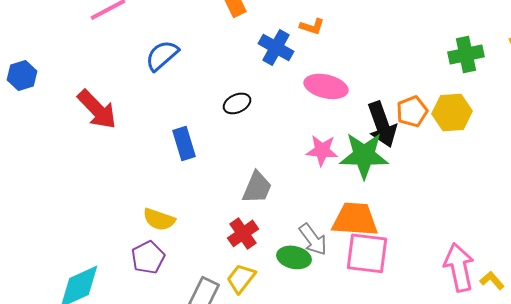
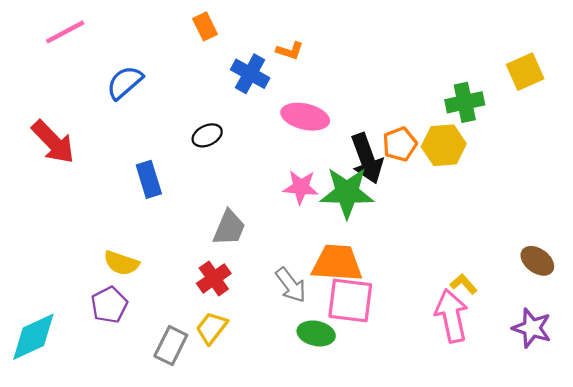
green cross: (466, 54) -> (465, 102), moved
green ellipse: (294, 257) -> (316, 333), moved
yellow L-shape: (492, 280) -> (464, 284), moved

